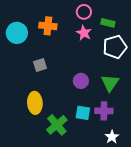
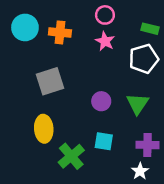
green rectangle: (108, 23) -> (150, 29), moved
cyan circle: (17, 33) -> (25, 27), moved
gray square: (40, 65) -> (50, 81), size x1.6
purple cross: (104, 111) -> (147, 145), moved

